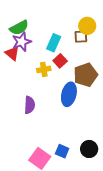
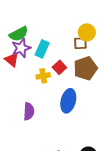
cyan rectangle: (54, 43) -> (42, 49), moved
brown pentagon: (86, 75) -> (85, 68), moved

